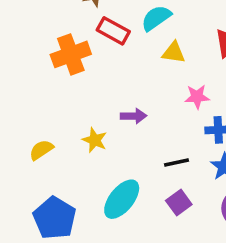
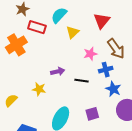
yellow triangle: (174, 52) -> (73, 32), turned -40
black line: (176, 163) -> (81, 81), moved, turned 32
purple square: (179, 202) -> (92, 114), turned 32

